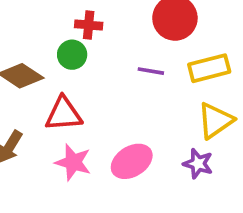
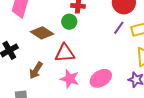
purple line: (151, 71) -> (119, 28), moved, turned -64

